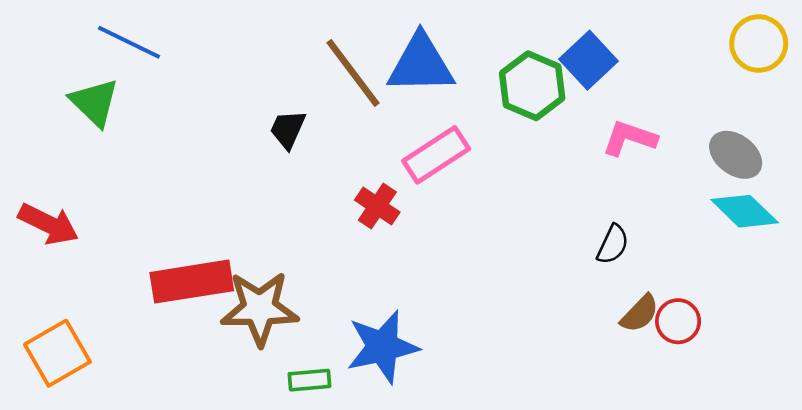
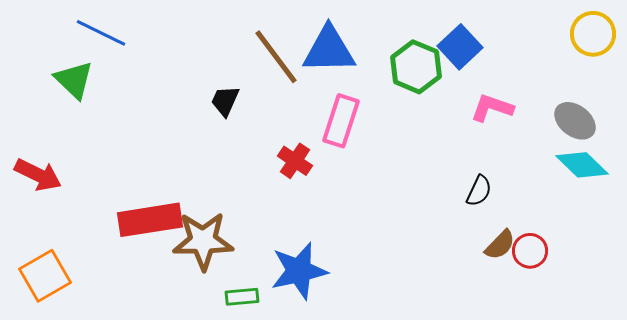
pink rectangle: (436, 155) -> (341, 121), turned -39

